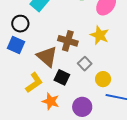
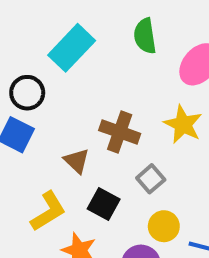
brown triangle: (47, 57) -> (77, 161), size x0.6
yellow circle: (103, 79) -> (164, 226), moved

